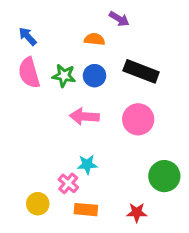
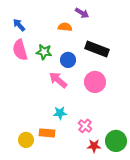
blue circle: (94, 76) -> (68, 60), moved
pink arrow: (84, 116) -> (58, 80), turned 36
green circle: (164, 176) -> (116, 141), moved
pink cross: (68, 183) -> (85, 126), moved
orange rectangle: (86, 210) -> (47, 133), moved

